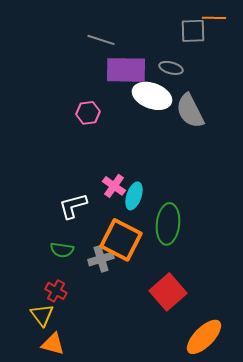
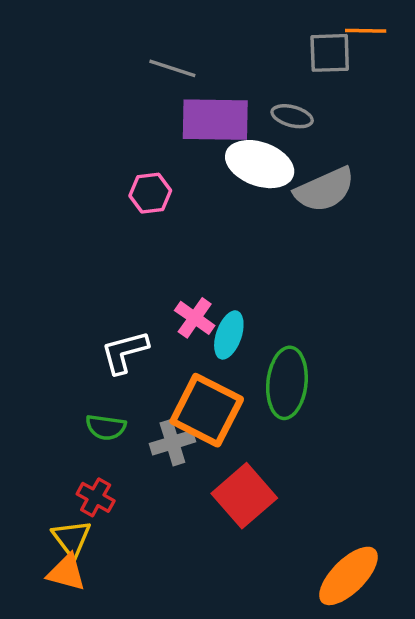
gray semicircle: (190, 111) -> (325, 190), turned -87
red square: (168, 292) -> (244, 496), moved
orange triangle: (53, 344) -> (66, 573), moved

